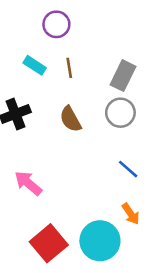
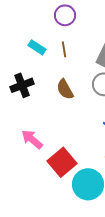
purple circle: (56, 24) -> (65, 15), moved
red square: (49, 243) -> (62, 162), moved

